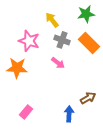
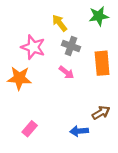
orange rectangle: (89, 43) -> (102, 63), moved, turned 40
blue arrow: (69, 114) -> (79, 131), turned -98

